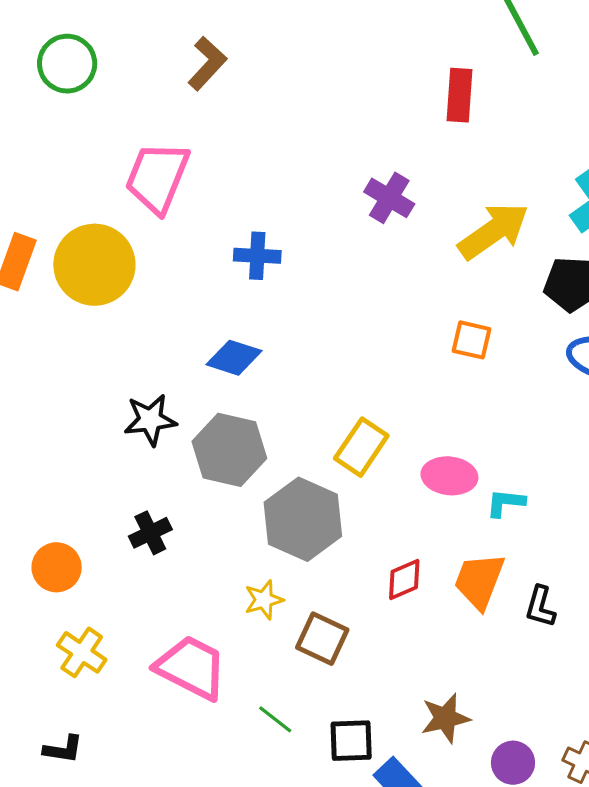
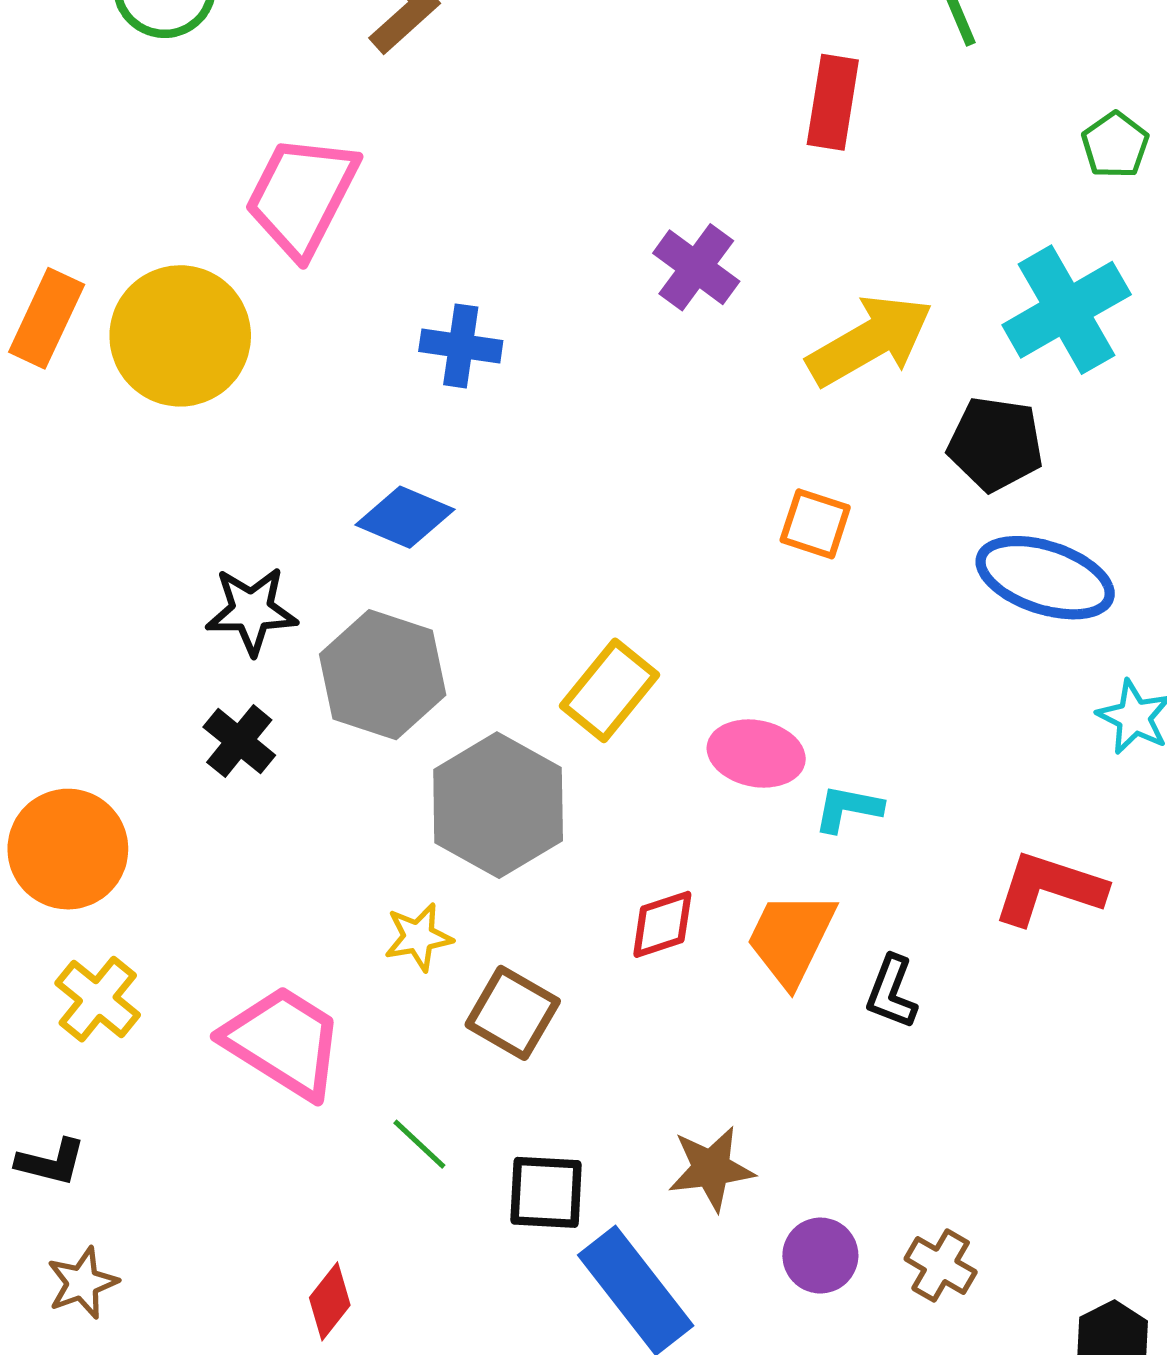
black cross: (150, 533) -> (239, 741), moved, turned -30
orange circle: (57, 567) -> (68, 849), size x1.4

